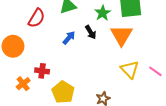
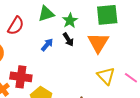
green star: (103, 13) -> (70, 21), moved
red cross: (42, 71) -> (21, 77), size x1.5

